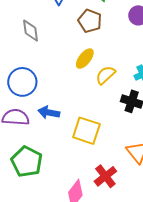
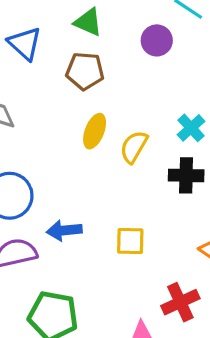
yellow square: (86, 131) -> (130, 241), size x0.7
red cross: (105, 176) -> (180, 302), turned 30

